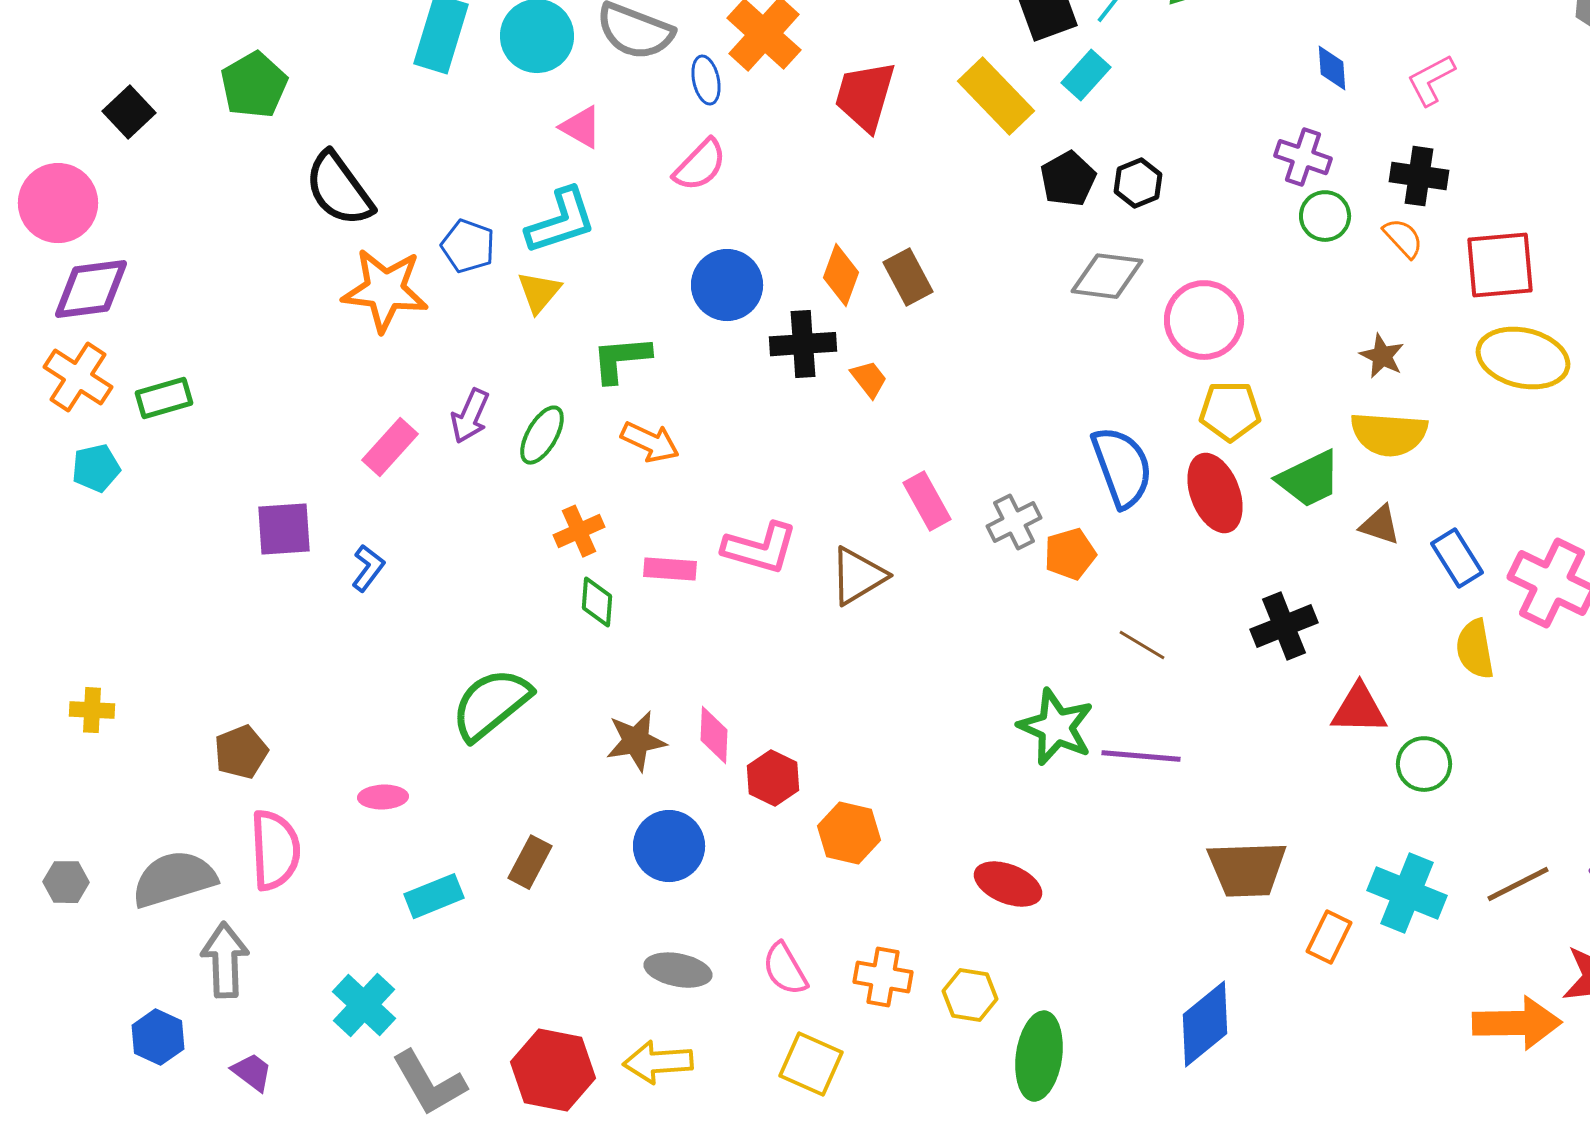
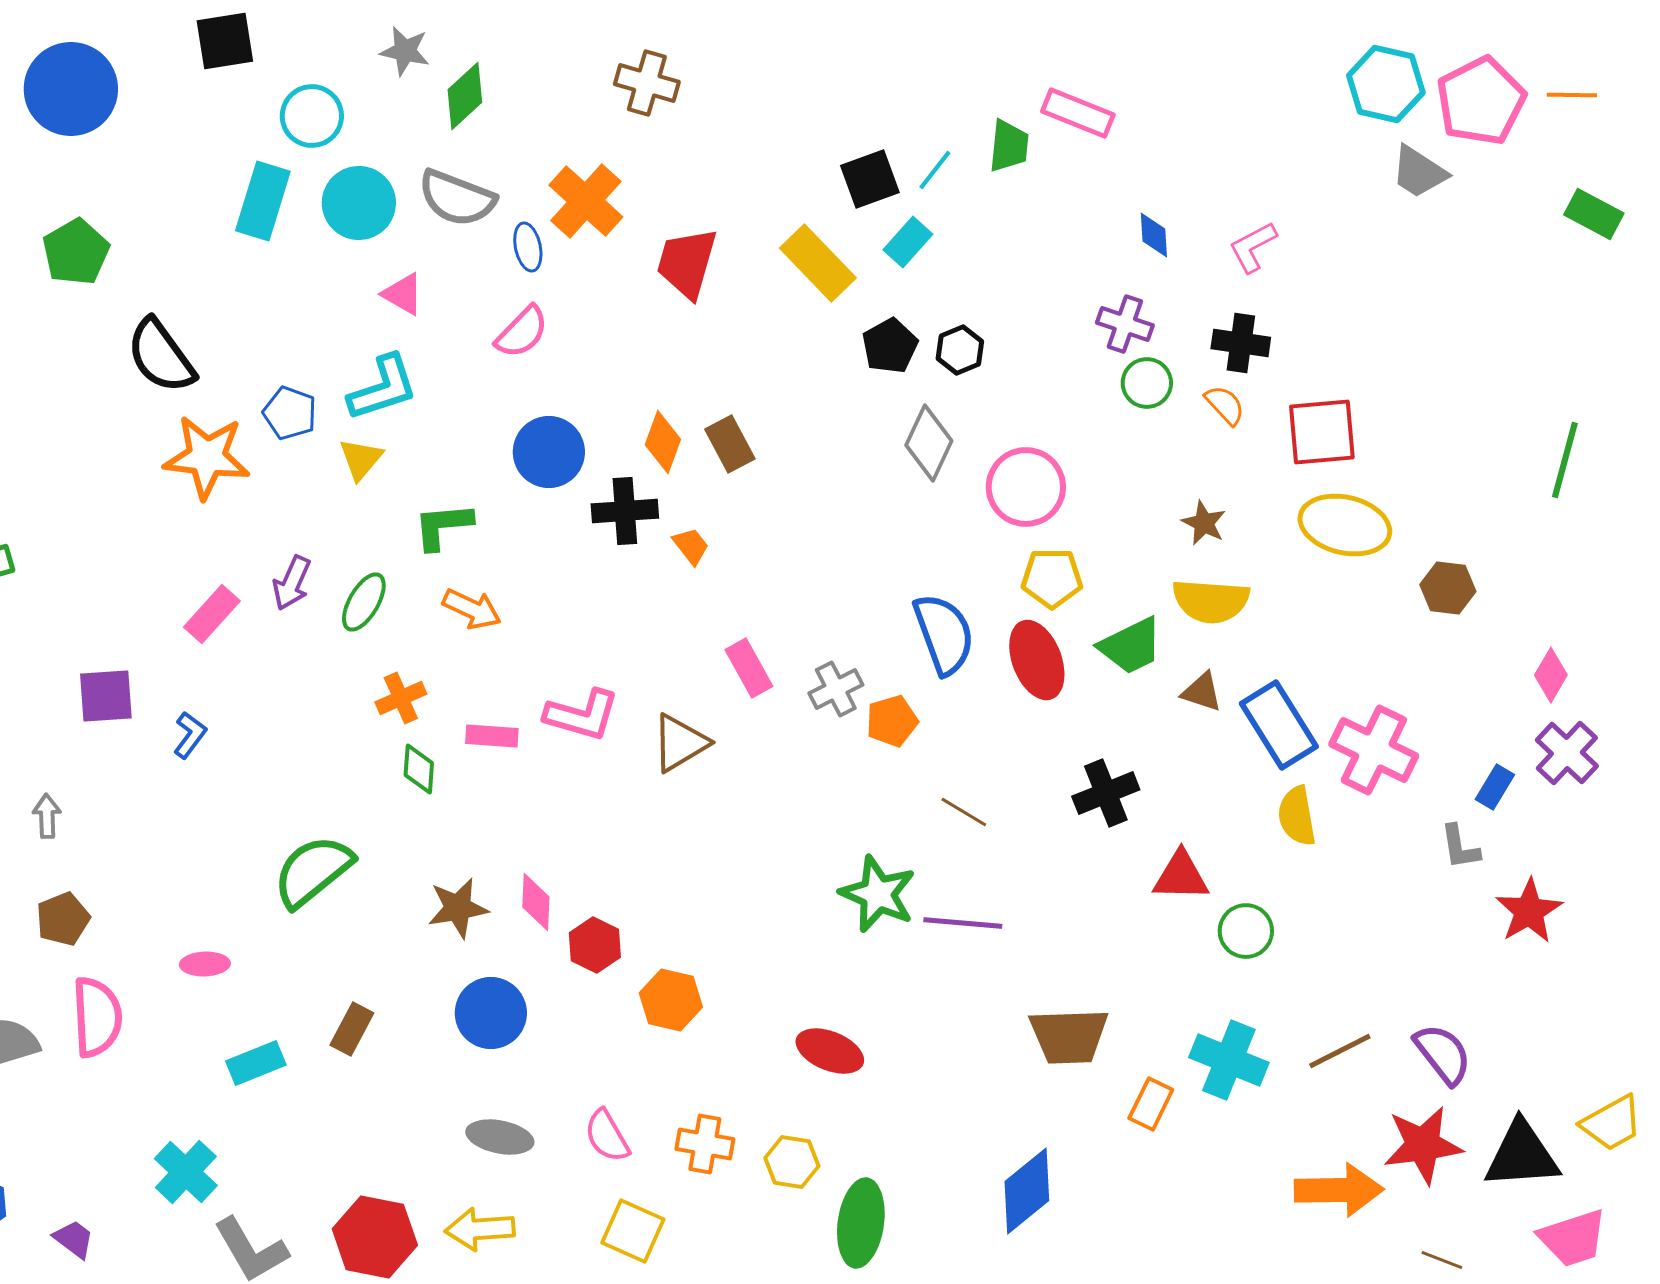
gray diamond: (1107, 276) -> (929, 443), turned -72
blue rectangle: (1457, 558) -> (1279, 725), size x1.5
gray arrow: (225, 960) -> (47, 816), moved, size x0.6

